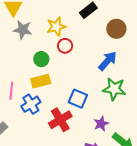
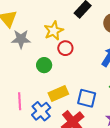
yellow rectangle: (41, 81) -> (58, 94), moved

